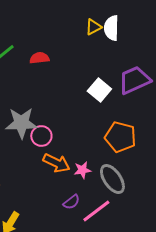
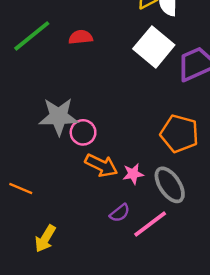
white square: (99, 90) -> (154, 47), moved, size x1.4

